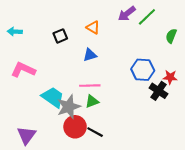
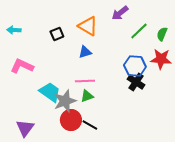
green line: (147, 17) -> (139, 31), moved
orange triangle: (93, 27) -> (88, 26), size x1.5
red star: (170, 77) -> (161, 59), moved, size x1.5
black cross: (159, 91) -> (136, 82), moved

